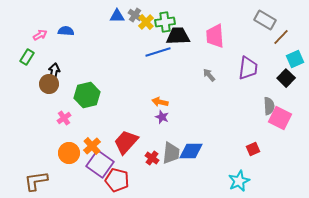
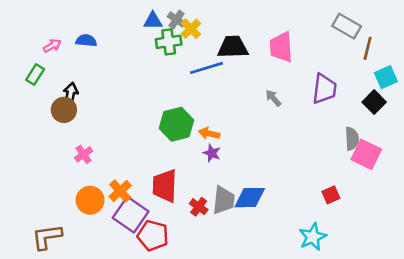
green cross: (165, 22) -> (169, 42), moved
brown line: (281, 37) -> (368, 48), turned -30
green hexagon: (87, 95) -> (176, 124), moved
red trapezoid: (126, 142) -> (165, 186), turned -40

